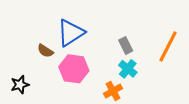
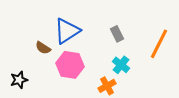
gray rectangle: (126, 45) -> (117, 34), moved

